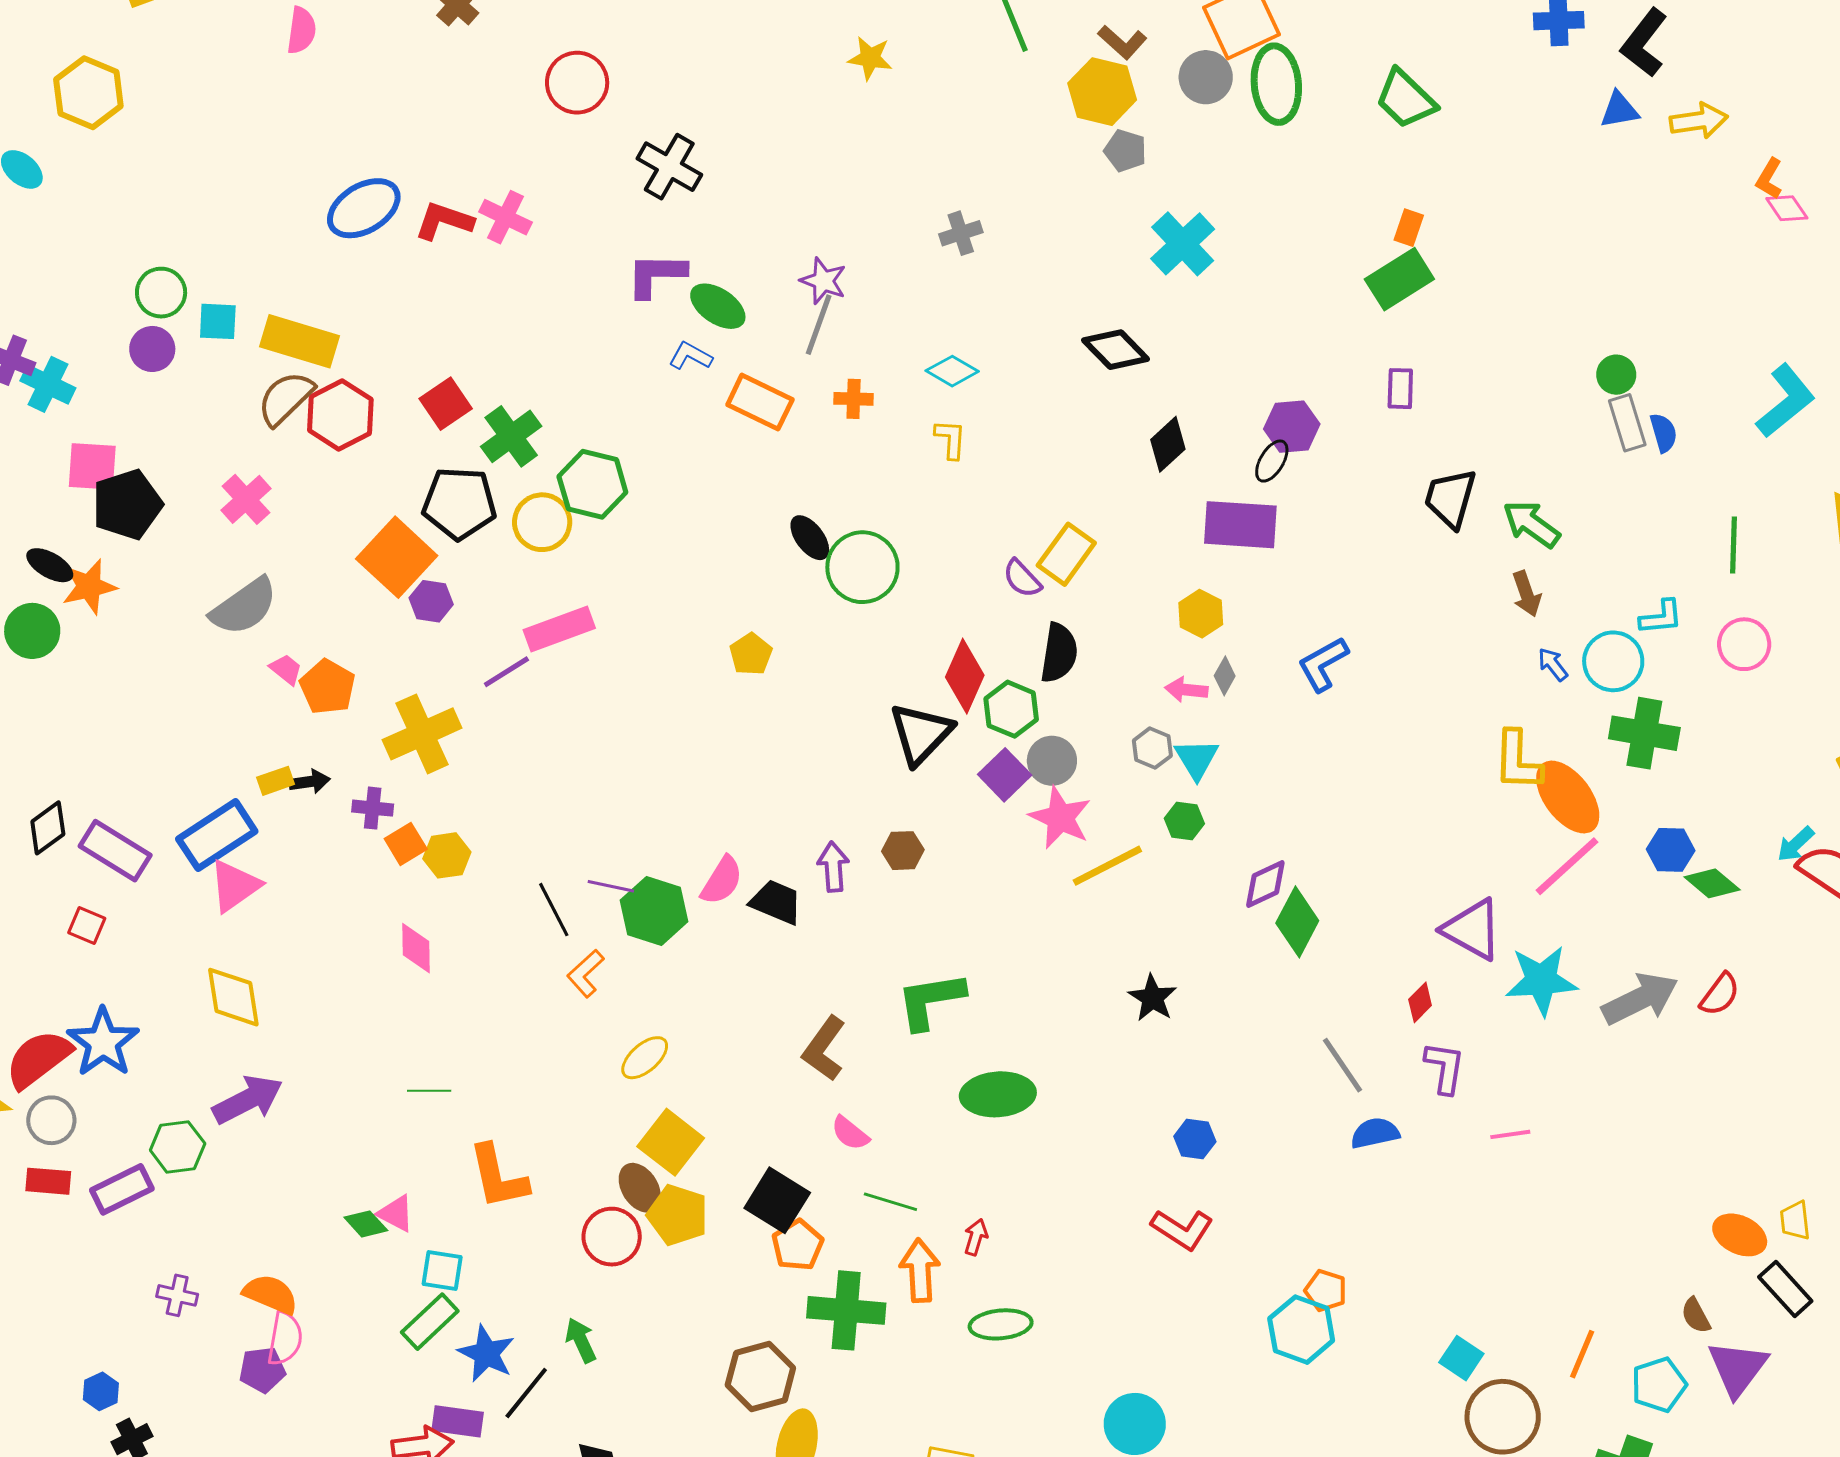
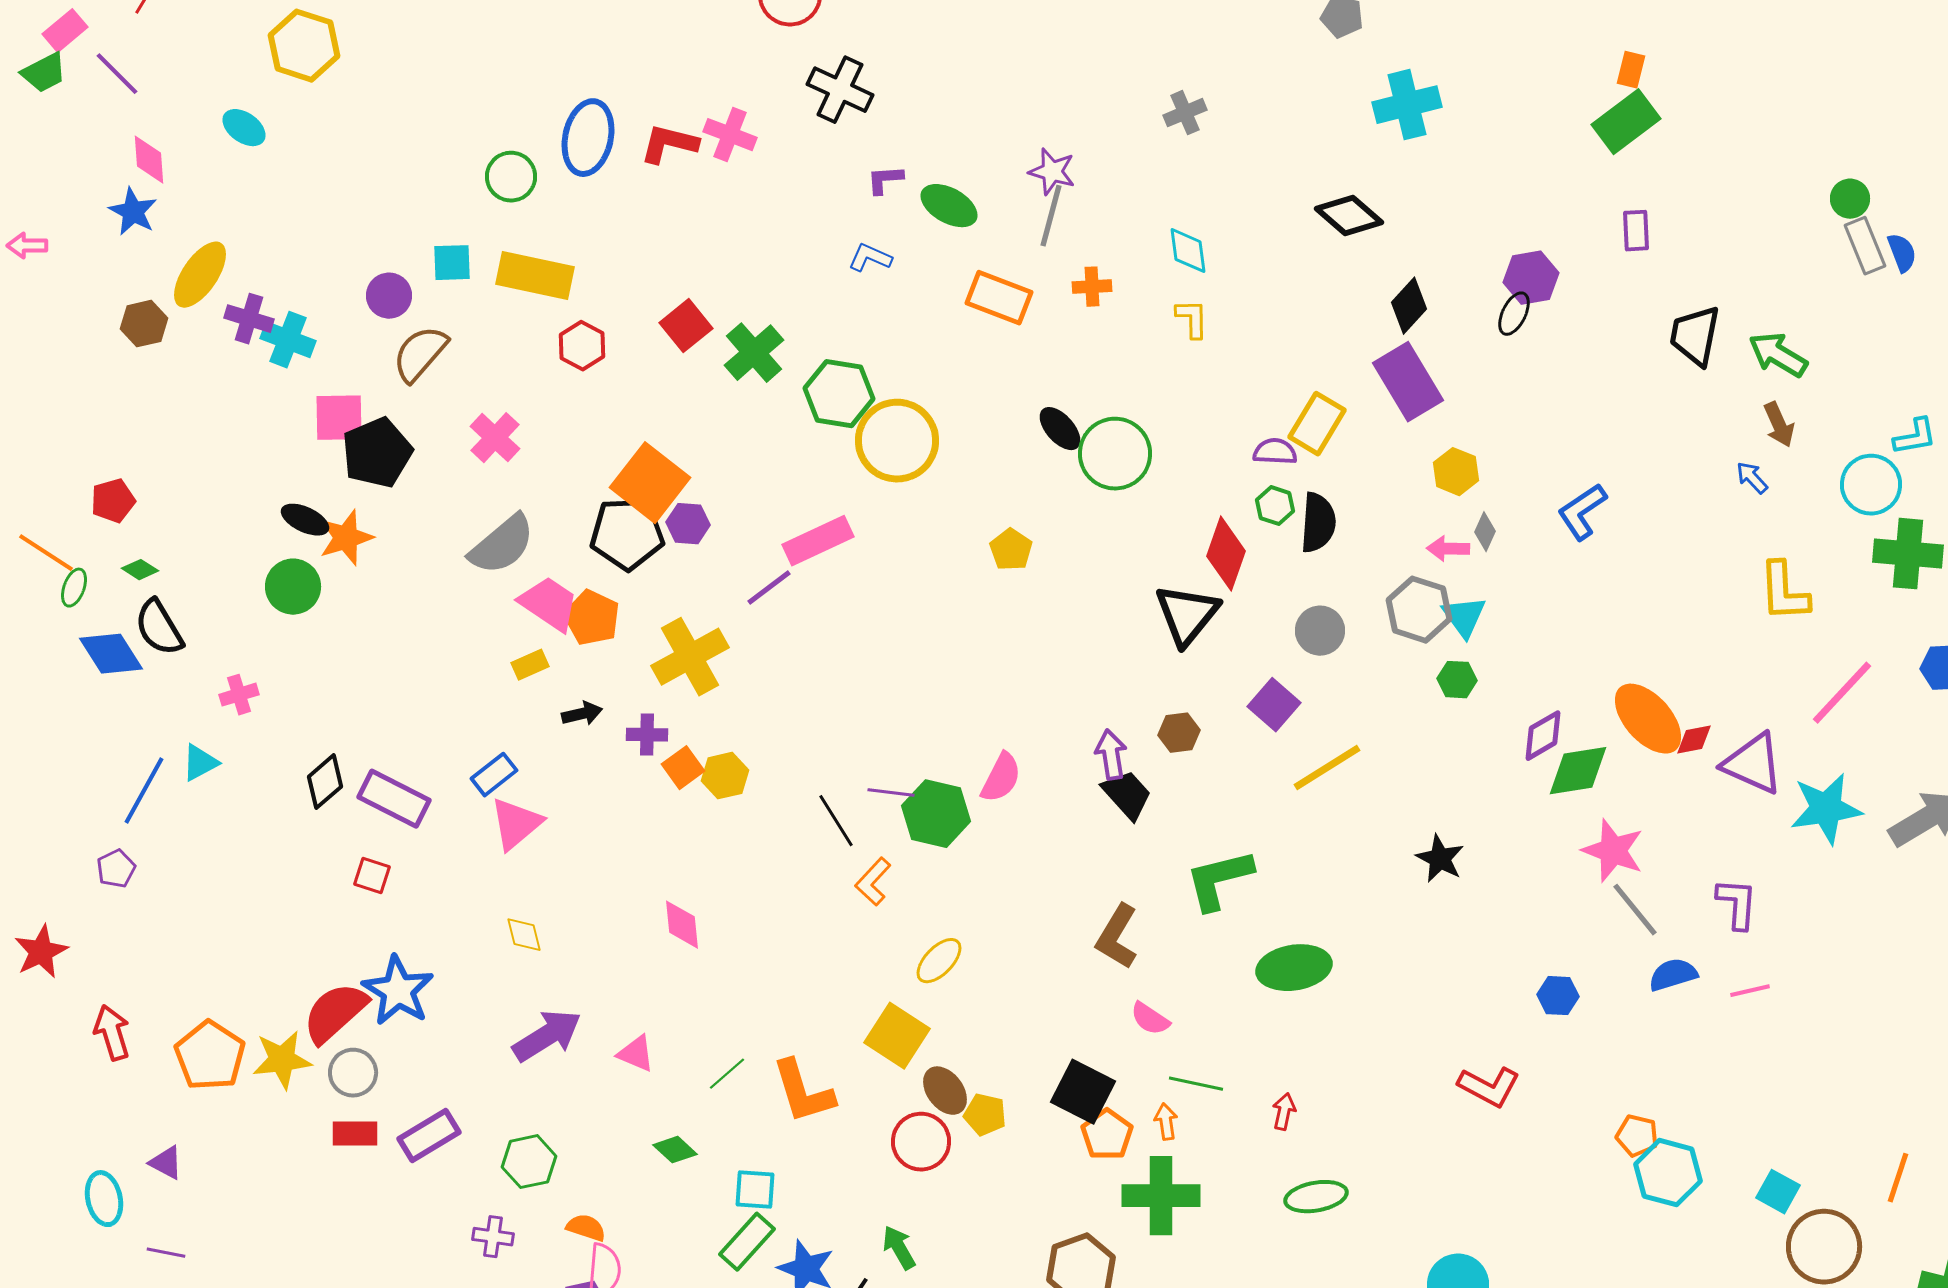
black cross: (669, 167) -> (840, 90), moved
blue ellipse: (364, 208) -> (588, 138), turned -42
cyan cross: (1183, 244) -> (1407, 105), turned 34
purple L-shape: (656, 275) -> (885, 180), size x0.6
green circle: (161, 293) -> (511, 177), moved
blue L-shape: (691, 356) -> (870, 258), moved
cyan diamond: (952, 371) -> (1188, 251), turned 57
brown semicircle: (286, 398) -> (420, 354), moved
red hexagon: (340, 415) -> (582, 346), size x0.7
black pentagon: (459, 503) -> (627, 534), moved
yellow circle: (542, 522) -> (897, 441), moved, size x1.4
purple rectangle: (1240, 525) -> (1408, 382), moved, turned 60
purple semicircle: (1022, 579) -> (1275, 452), turned 141
blue arrow: (1553, 664) -> (1752, 478), moved
pink trapezoid: (286, 669) -> (549, 604), size x1.8
green hexagon: (1011, 709) -> (1275, 506), moved, size x0.7
gray hexagon: (1152, 748) -> (1419, 610), size x1.6
purple square: (1005, 775) -> (1274, 705), moved
yellow rectangle: (276, 781) -> (530, 665), moved
orange ellipse: (1568, 797) -> (1648, 719), moved
pink star: (1060, 818) -> (1613, 851), moved
blue rectangle: (217, 835) -> (494, 775), size x0.6
yellow line: (1107, 866) -> (1327, 768), moved
black trapezoid: (776, 902) -> (1127, 795), moved, turned 30
green diamond: (1297, 922) -> (1578, 771), turned 58
pink diamond: (416, 948) -> (682, 925), moved
yellow diamond: (233, 997) -> (524, 935), size x0.6
red diamond: (1420, 1002) -> (1694, 740), moved, turned 39
green line: (429, 1091) -> (727, 1074), moved, turned -36
pink line: (1510, 1134) -> (1750, 991), moved
blue hexagon: (1195, 1139) -> (1558, 996), moved
yellow square: (671, 1142) -> (897, 1036), moved
green hexagon: (178, 1147) -> (529, 1162), moved
pink triangle: (396, 1213) -> (636, 1054), moved
yellow pentagon: (678, 1215) -> (985, 1115), size x0.7
orange arrow: (920, 1270) -> (1166, 1122), moved, size x0.6
orange semicircle: (271, 1294) -> (586, 1228), size x0.7
cyan hexagon: (1301, 1330) -> (1668, 1173), moved

